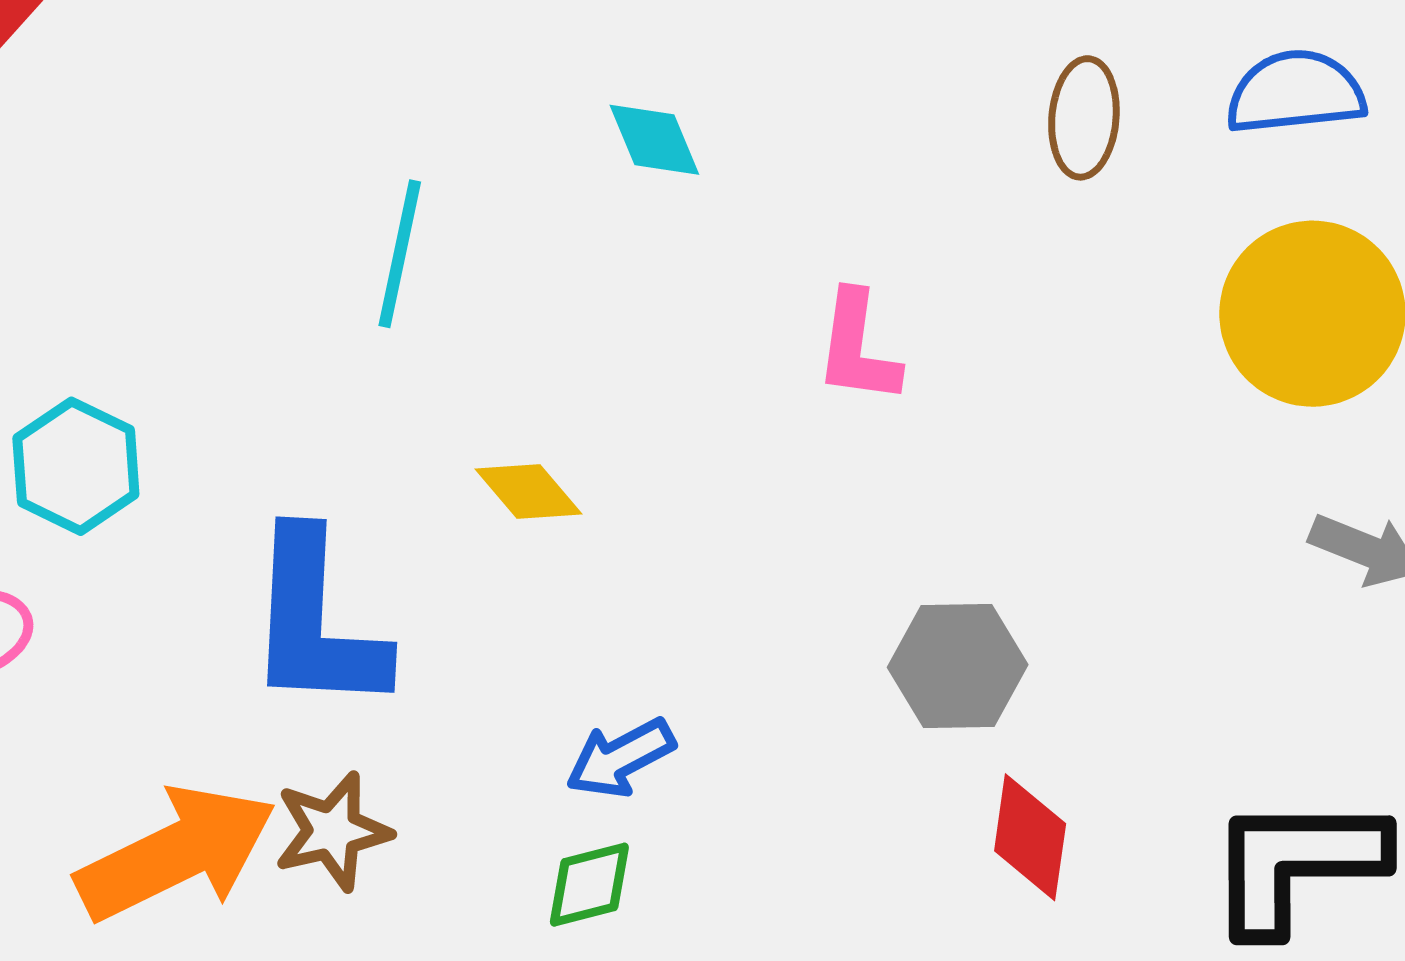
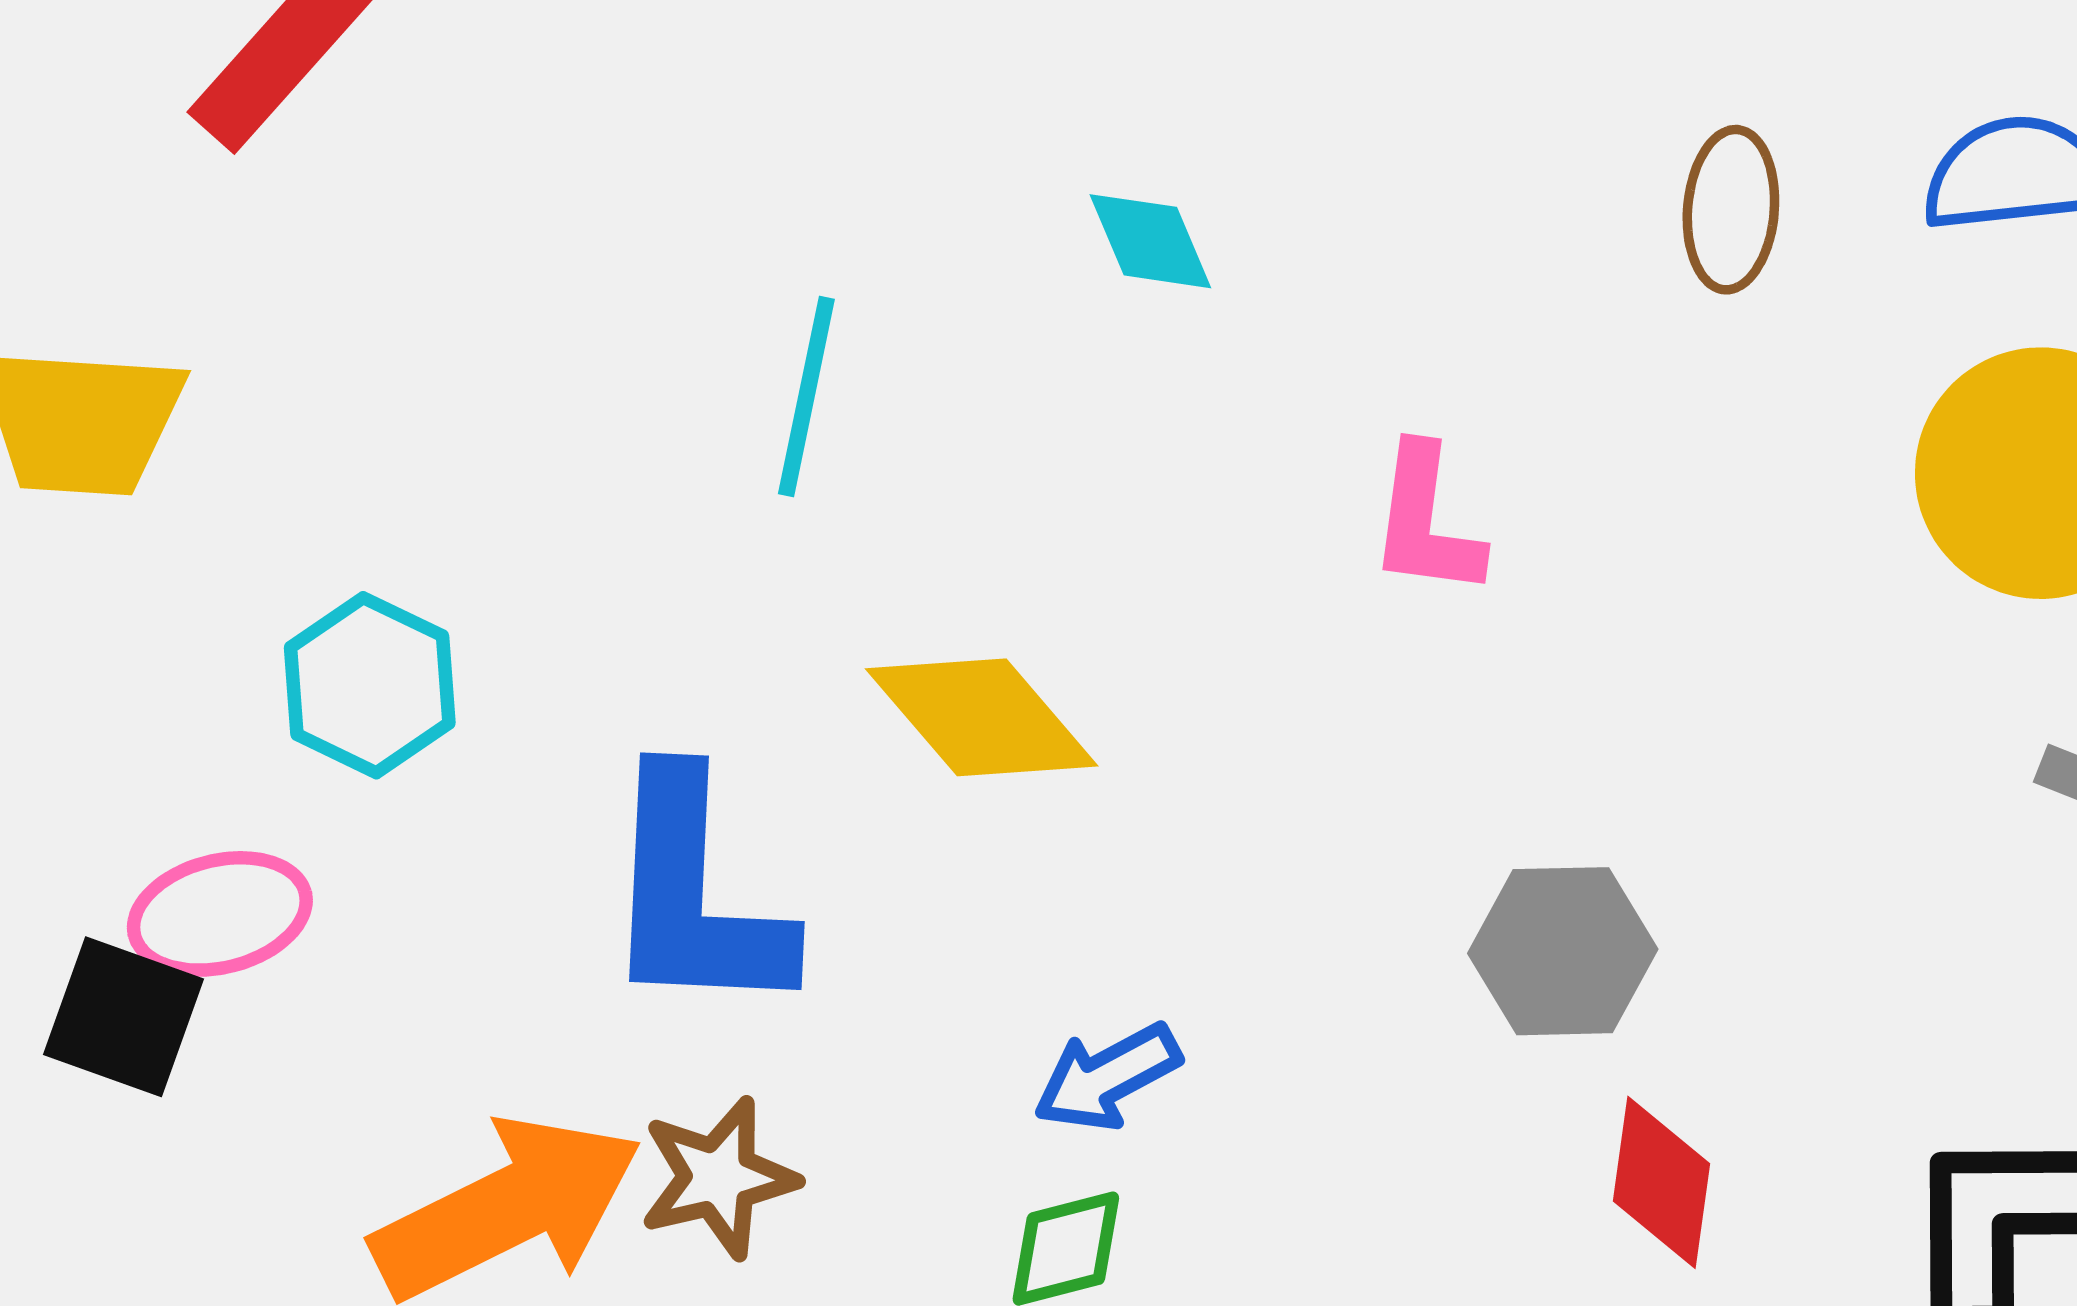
yellow diamond: (528, 491) -> (982, 717), size x1.6

